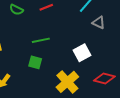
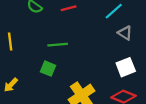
white square: (82, 53) -> (126, 67), moved

